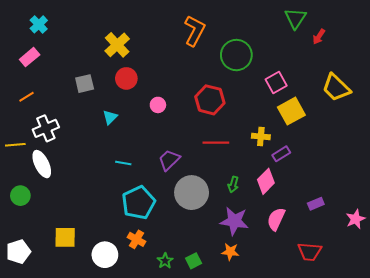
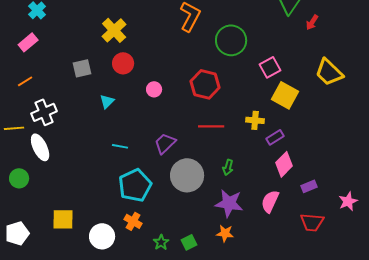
yellow square: (291, 111) -> (285, 95), turned -32
pink diamond: (266, 181) -> (284, 164), moved
red trapezoid: (310, 252) -> (312, 222), moved

